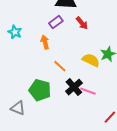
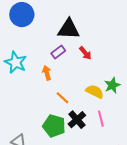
cyan star: (15, 32) -> (16, 62), size x1.5
green pentagon: (40, 90) -> (54, 126), moved
pink line: (88, 91) -> (101, 119), moved, turned 56

